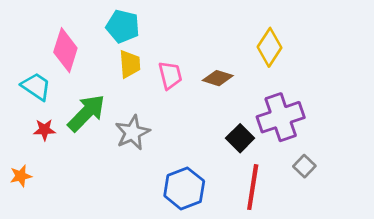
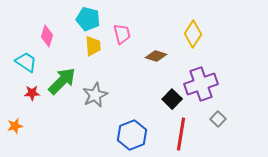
pink diamond: (65, 50) -> (47, 36), size x0.7
pink trapezoid: (170, 75) -> (122, 34), moved

